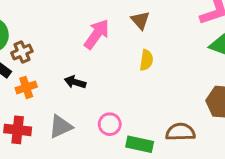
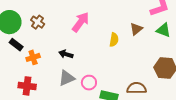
brown triangle: (140, 20) -> (136, 29), moved, turned 32
brown cross: (22, 52) -> (38, 22), moved, turned -32
gray triangle: (61, 127) -> (67, 78), moved

